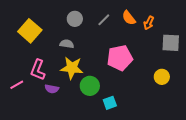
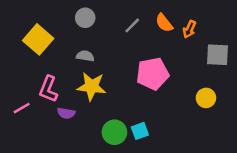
gray circle: (75, 19) -> (85, 18), moved
green circle: (90, 86) -> (114, 132), moved

